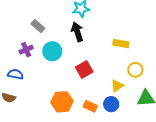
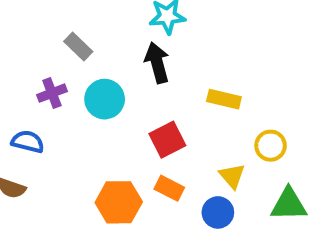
yellow rectangle: (121, 44) -> (224, 99), moved
yellow triangle: (117, 86) -> (232, 176), turned -40
orange rectangle: (90, 106) -> (169, 188), moved

